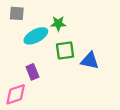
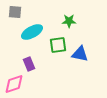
green star: (58, 24) -> (69, 21), moved

